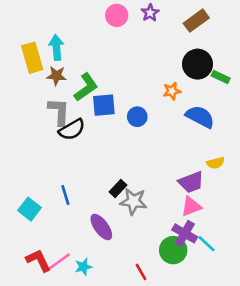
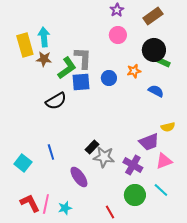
pink circle: (117, 15) -> (118, 35), moved
green rectangle: (221, 77) -> (163, 62), moved
gray L-shape: (59, 112) -> (83, 58), moved
blue circle: (137, 117) -> (109, 78), moved
blue semicircle: (200, 117) -> (156, 91), size x0.7
pink triangle: (191, 206) -> (164, 161), moved
purple cross: (185, 233) -> (133, 165), moved
pink line: (59, 262) -> (46, 204), turned -42

